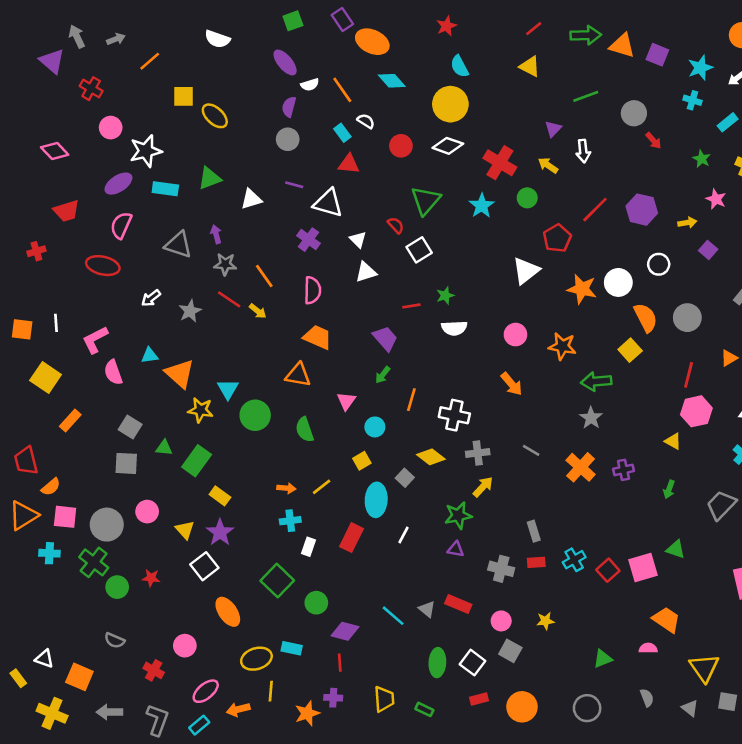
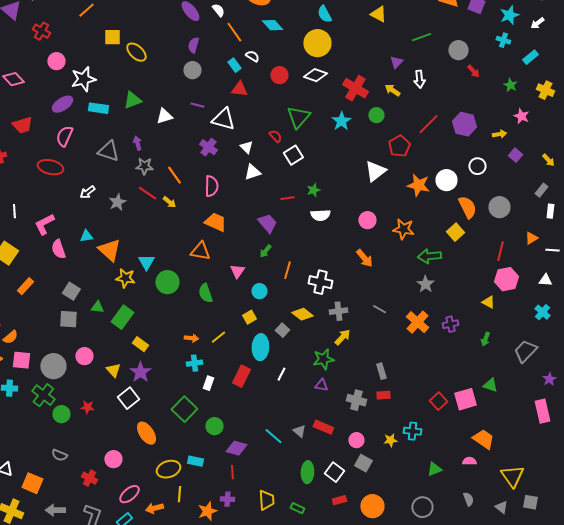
white semicircle: (310, 85) -> (218, 10), moved, turned -112
cyan cross: (574, 560) -> (412, 431), moved, turned 36

